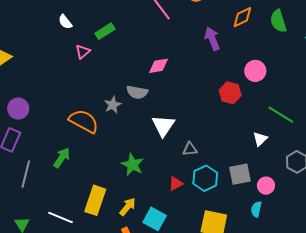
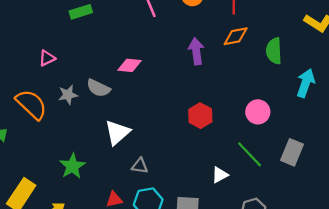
pink triangle: (83, 52) -> (47, 58), moved
pink circle: (255, 71) -> (258, 112), moved

